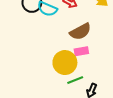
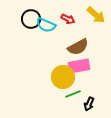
pink rectangle: (81, 51) -> (79, 66), size x1.5

